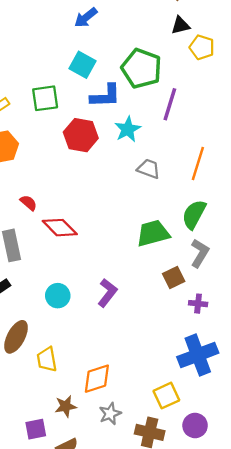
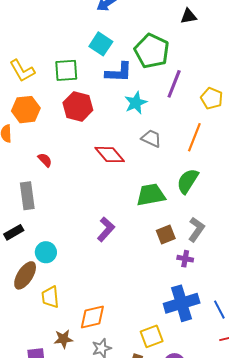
yellow pentagon: (202, 47) -> (212, 98), moved
red hexagon: (81, 135) -> (78, 106), moved
red diamond: (60, 228) -> (110, 155), moved
gray L-shape: (200, 253) -> (196, 229), moved
purple L-shape: (107, 293) -> (106, 229), moved
cyan circle: (58, 296) -> (46, 252), moved

